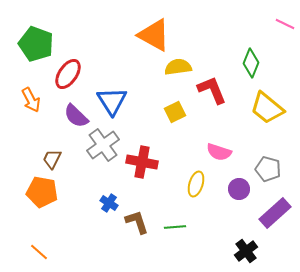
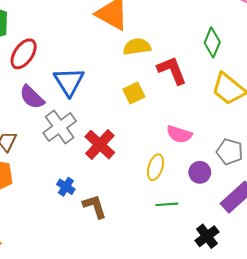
red cross: (142, 162) -> (100, 145), turned 32
green line: (175, 227) -> (167, 204), moved

